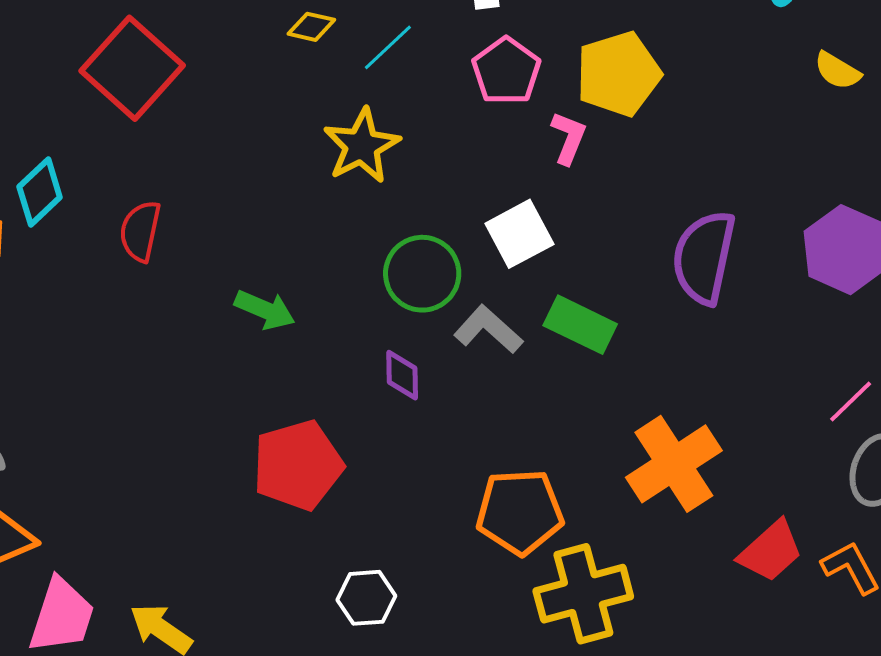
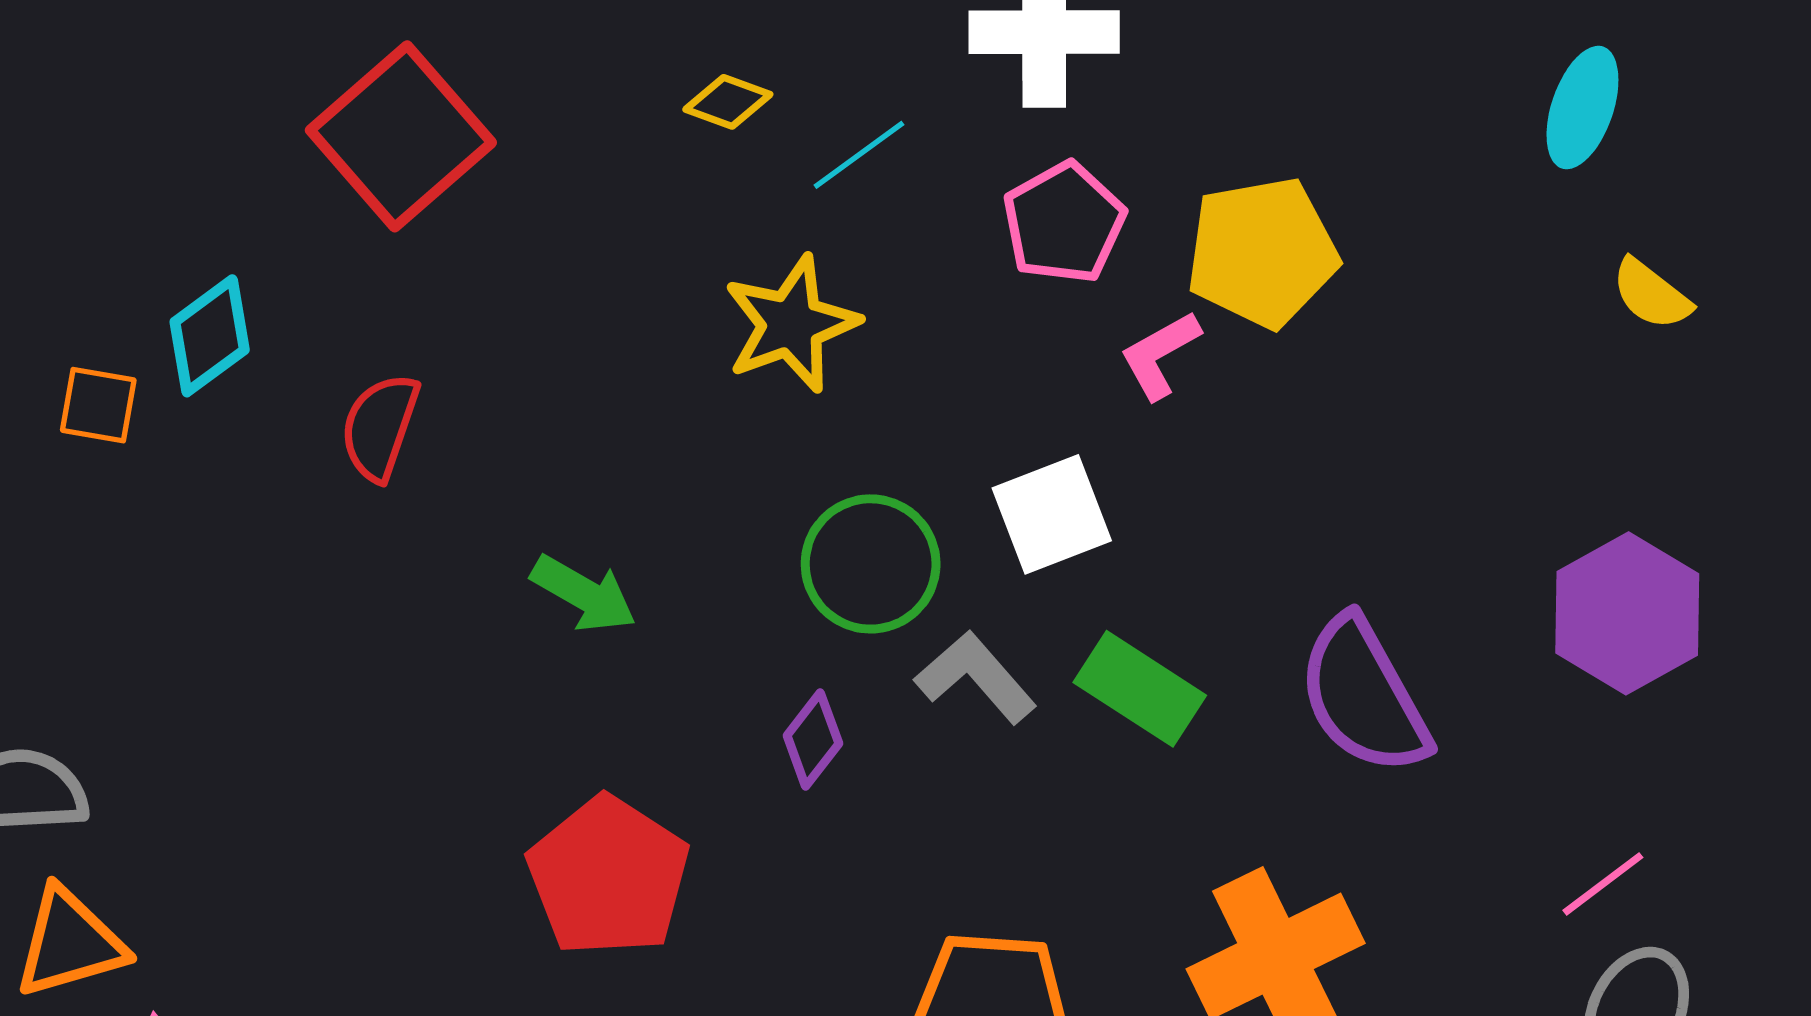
pink L-shape: (569, 138) -> (1160, 355), turned -148
purple semicircle: (704, 257) -> (1364, 696), moved, turned -48
purple diamond: (402, 375) -> (813, 739), turned 32
red pentagon: (298, 465) -> (608, 876), turned -30

